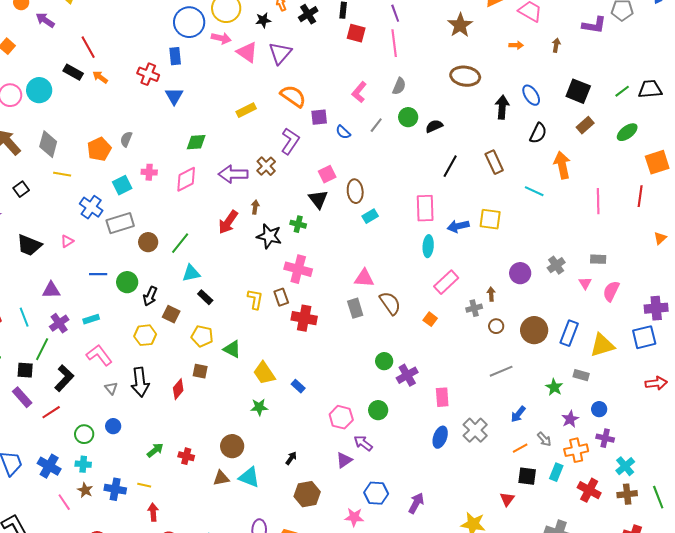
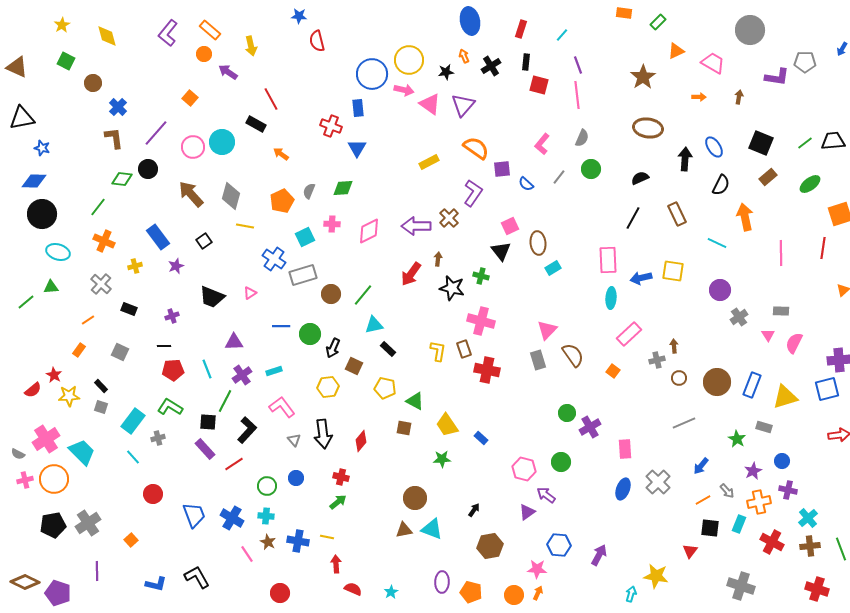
orange arrow: (100, 77) -> (281, 154), moved
black semicircle: (434, 126) -> (640, 178), moved
green diamond: (196, 142) -> (343, 188), moved
purple circle: (520, 273) -> (720, 290), moved
pink triangle: (364, 278) -> (547, 330), turned -50
brown square: (200, 371) -> (404, 428), moved
red cross: (186, 456) -> (341, 477), moved

